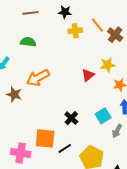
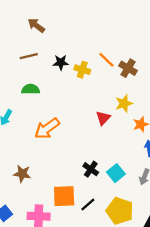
black star: (65, 12) -> (61, 62), moved
yellow cross: (75, 31) -> (82, 70), turned 32
brown star: (14, 94) -> (22, 174), moved
cyan square: (103, 116) -> (116, 173), moved

